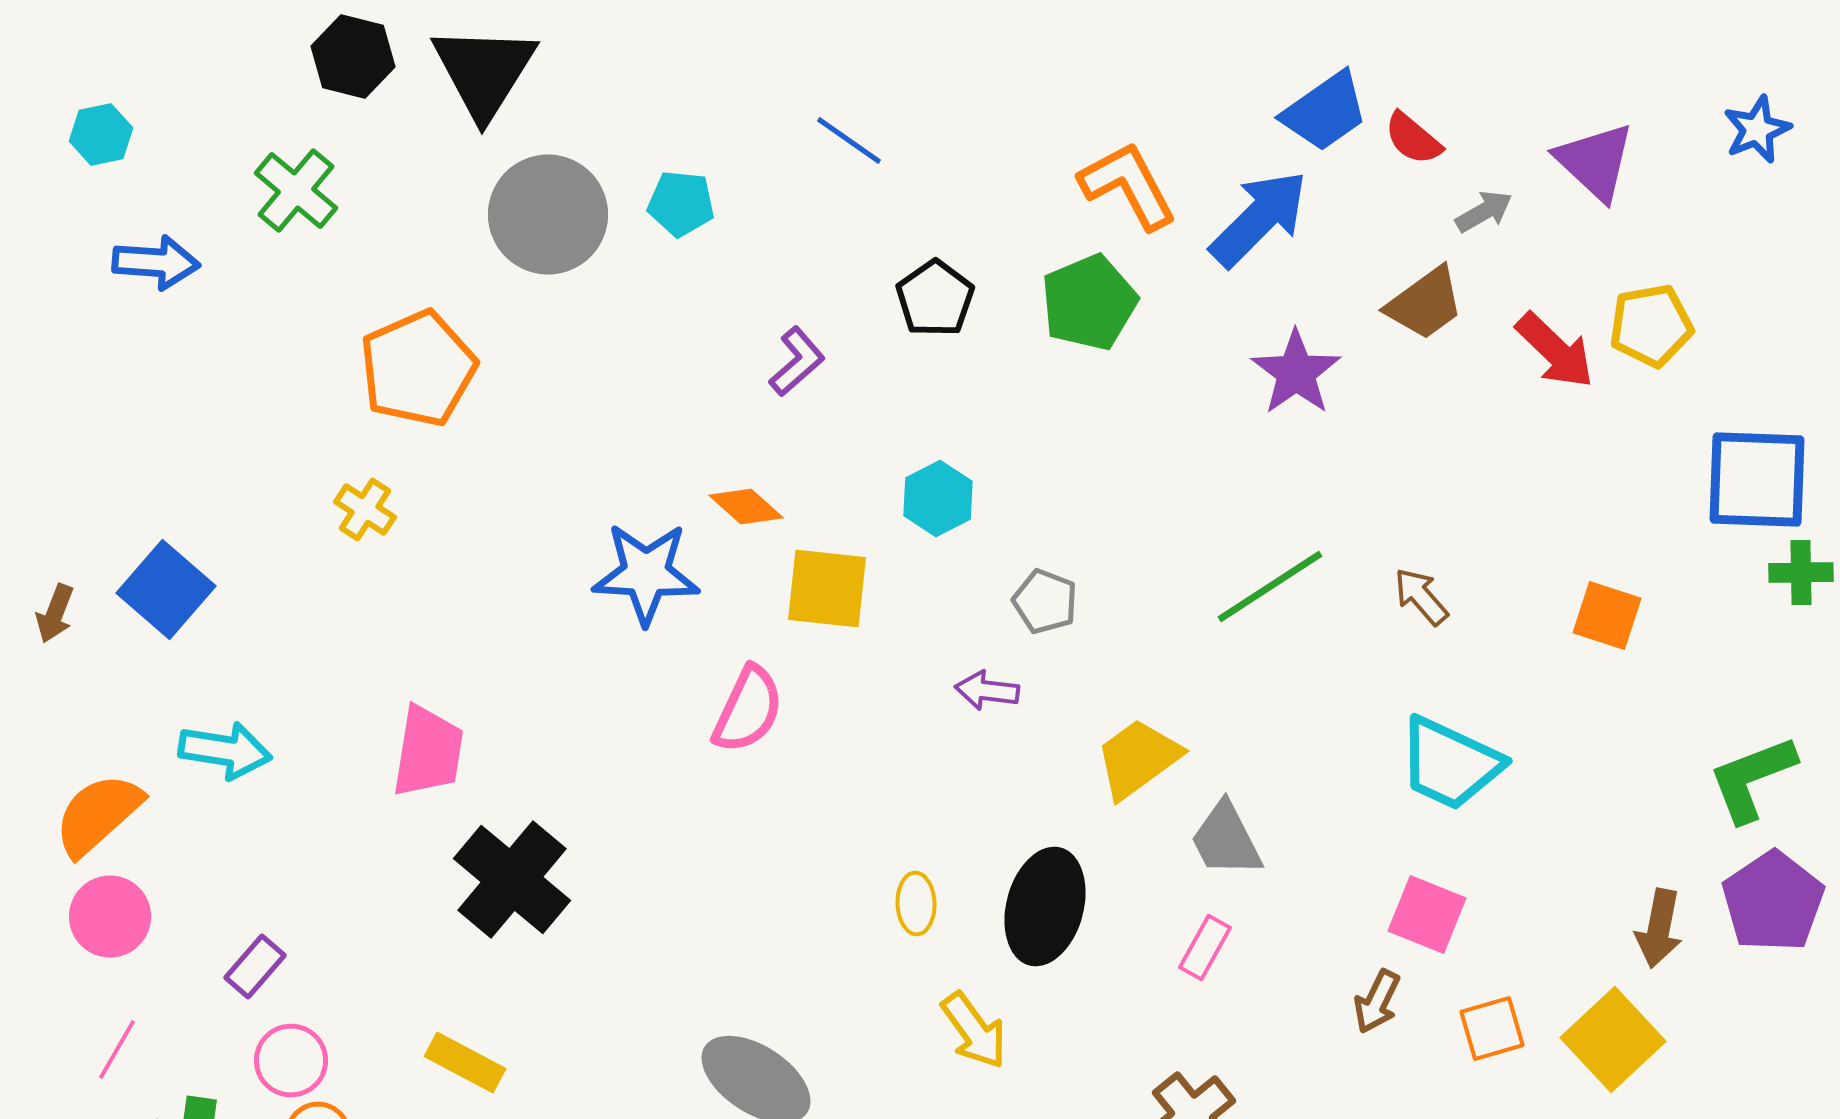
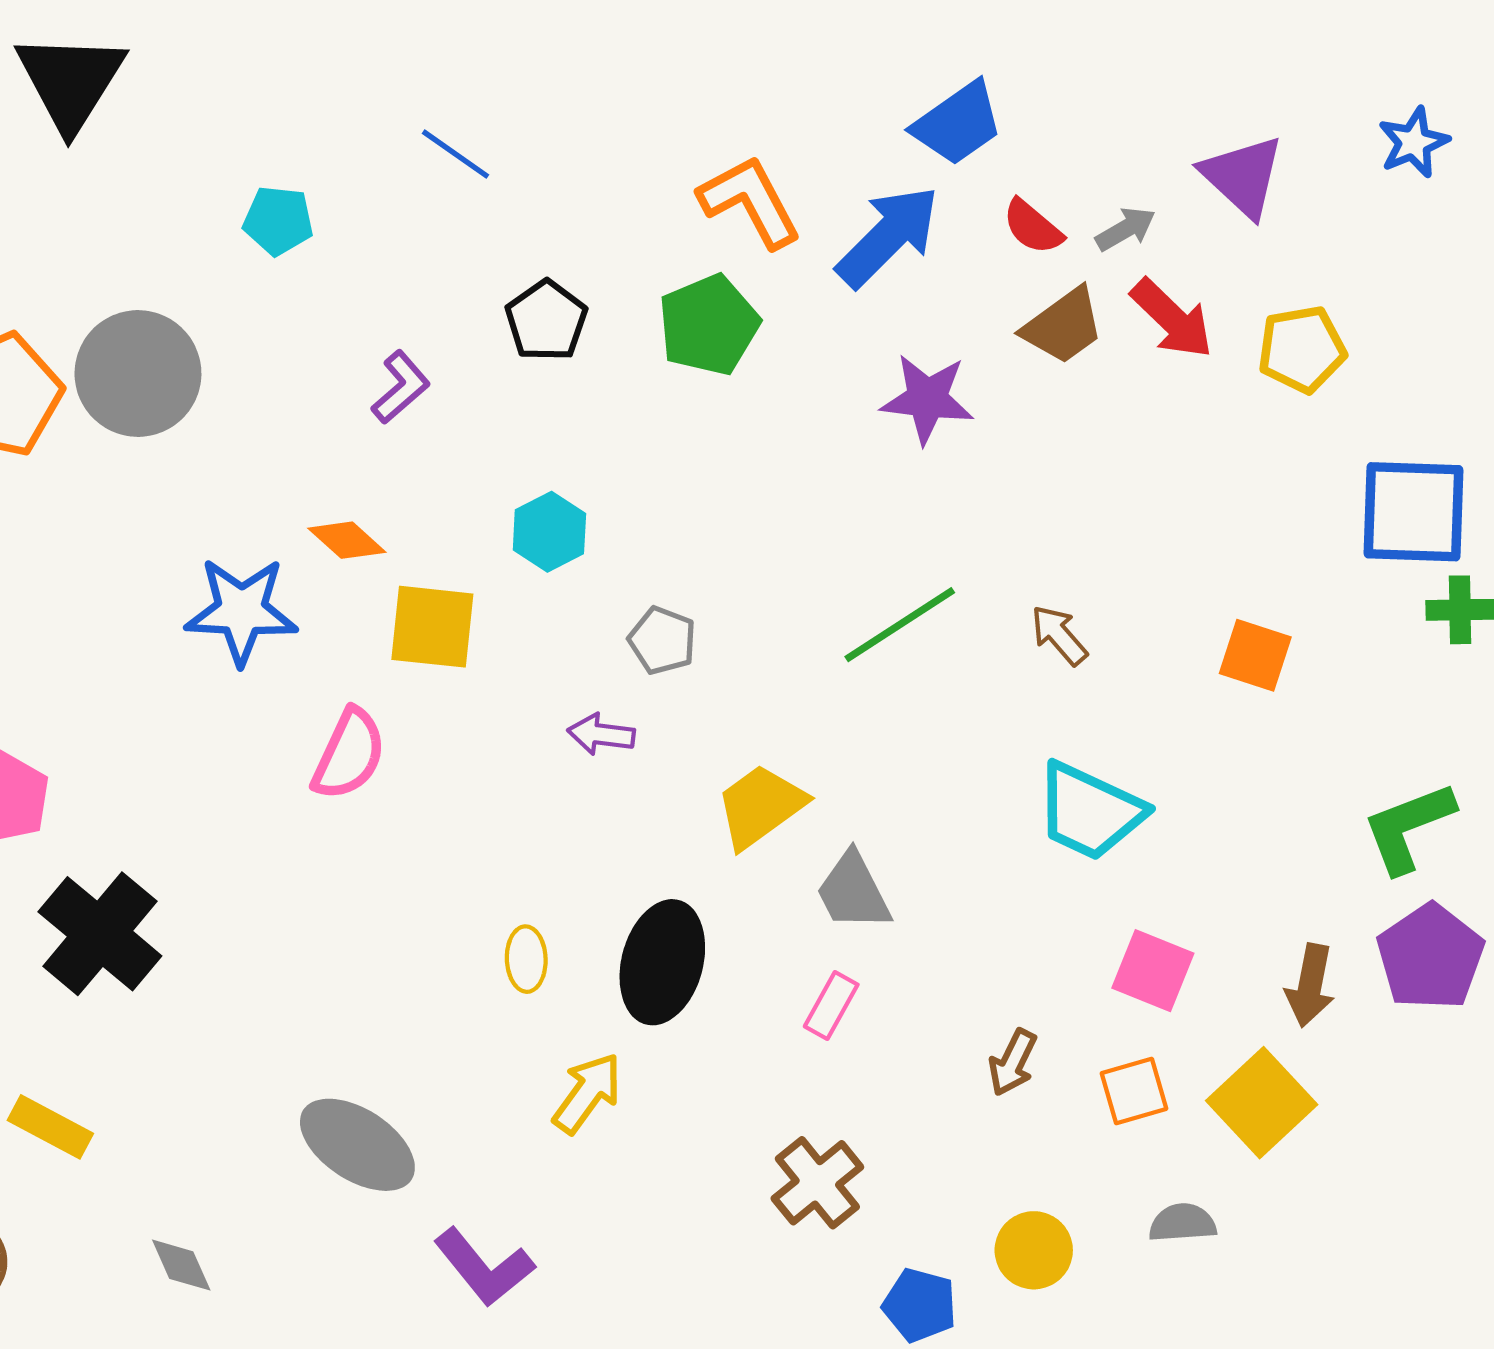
red semicircle: (1413, 138) -> (1033, 227), moved
gray circle: (548, 214) -> (138, 374), moved
red arrow: (1555, 350) -> (1172, 319), moved
purple star: (1296, 372) -> (927, 399), turned -30
pink square: (1427, 914) -> (1153, 971), moved
yellow arrow: (974, 1030) -> (587, 1093), turned -108

